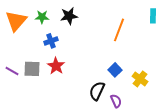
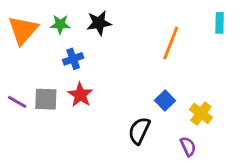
purple semicircle: (116, 101) -> (188, 146), moved

